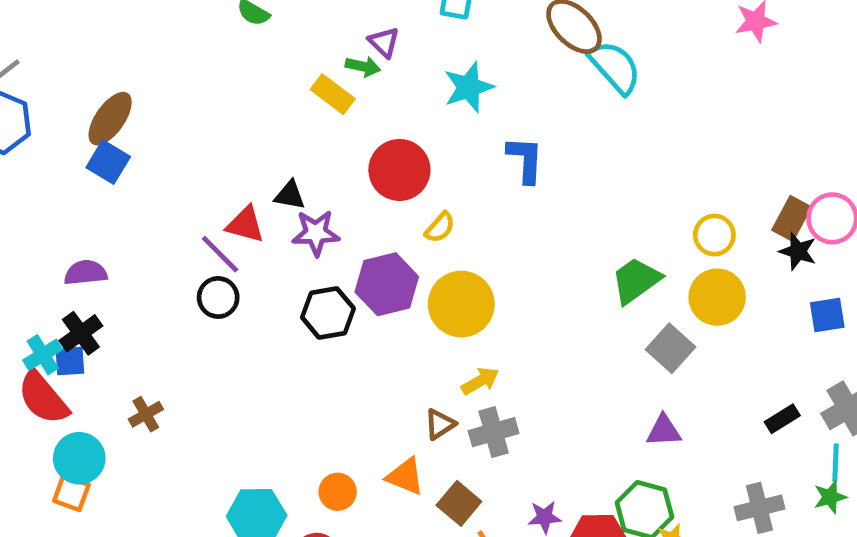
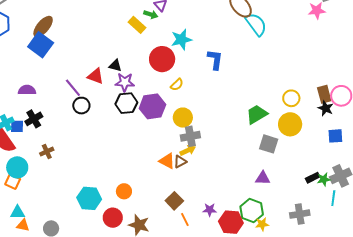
cyan star: (469, 87) -> (181, 40), moved
blue square: (108, 162) -> (41, 45), size x1.4
brown rectangle: (792, 218) -> (324, 94), turned -48
purple line: (220, 254) -> (73, 88), moved
yellow circle: (461, 304) -> (183, 118), size x0.7
black hexagon: (328, 313) -> (126, 103), moved
black cross: (81, 333) -> (34, 119), moved
gray square: (671, 348) -> (269, 144), turned -30
brown triangle: (440, 424) -> (180, 162), moved
gray cross: (494, 432) -> (190, 136), moved
orange triangle: (405, 476) -> (167, 161), moved
green star: (830, 497) -> (324, 179), moved

